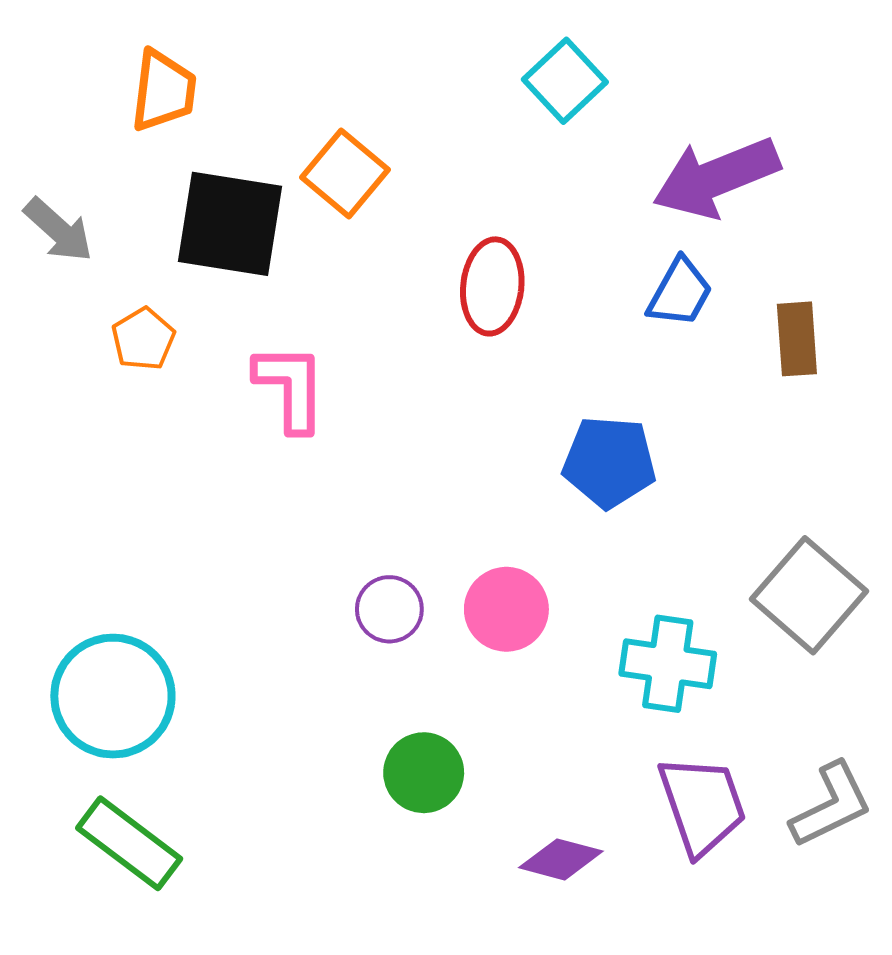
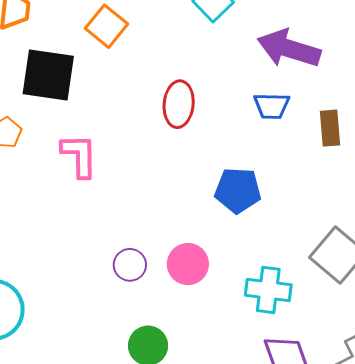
orange square: (345, 174) -> (107, 26), moved
purple arrow: (716, 178) -> (289, 49), turned 40
blue trapezoid: (680, 293) -> (272, 106), turned 63

